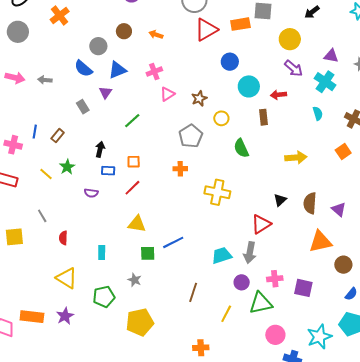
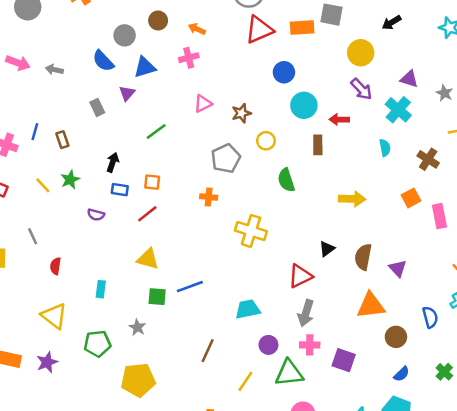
pink cross: (154, 72) -> (189, 58), moved
brown rectangle: (58, 136) -> (62, 140), turned -64
gray arrow: (250, 253) -> (306, 313), moved

